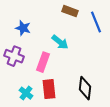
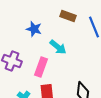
blue star: (23, 28) -> (34, 29), moved

